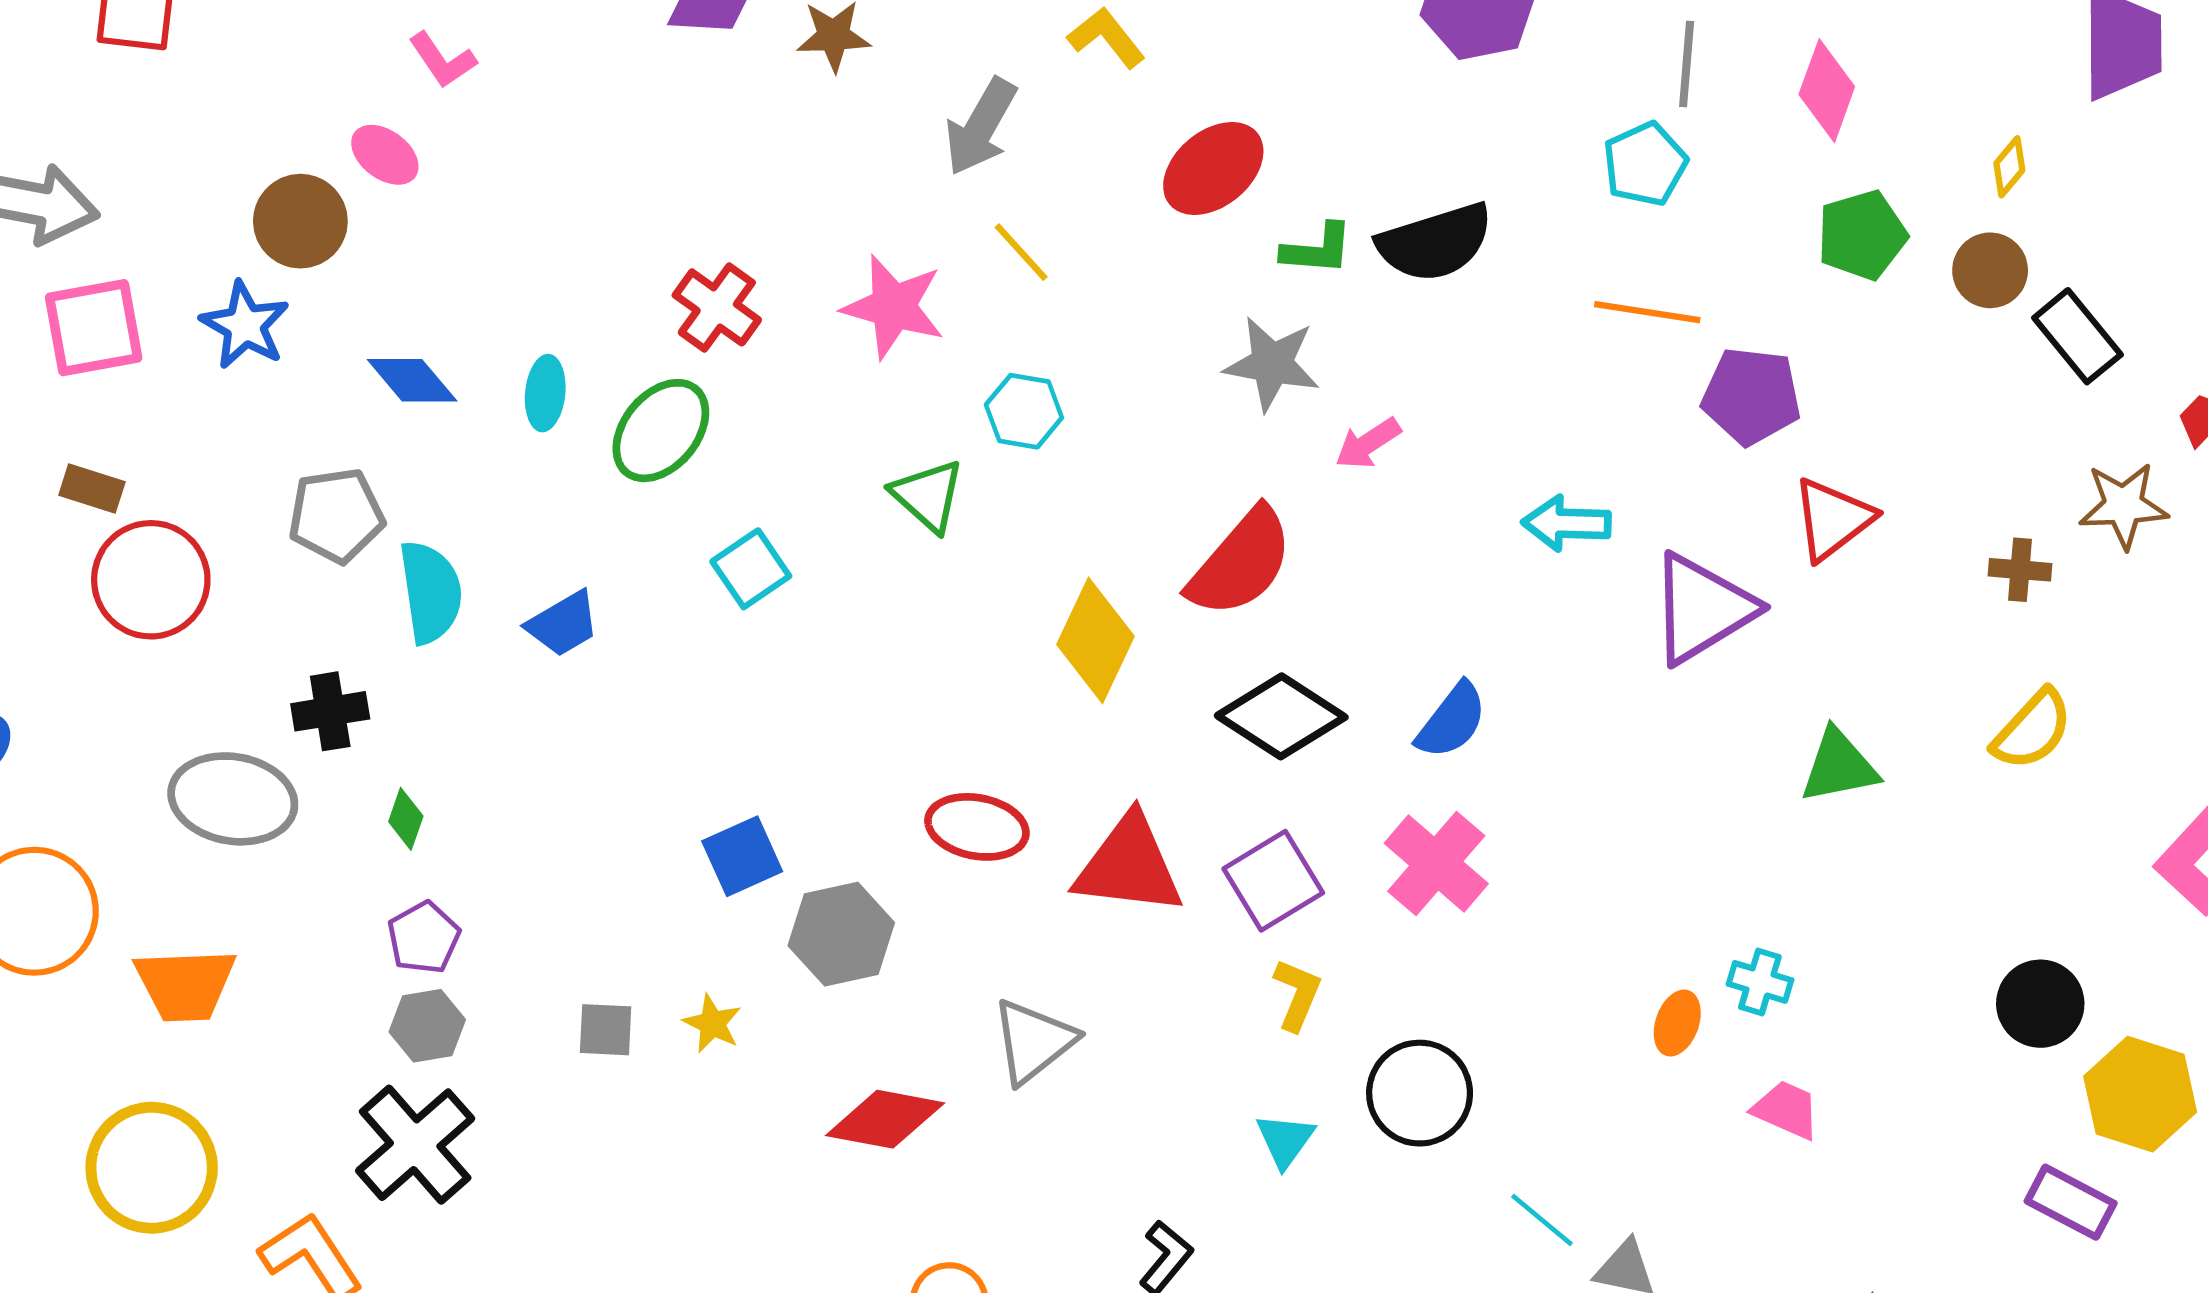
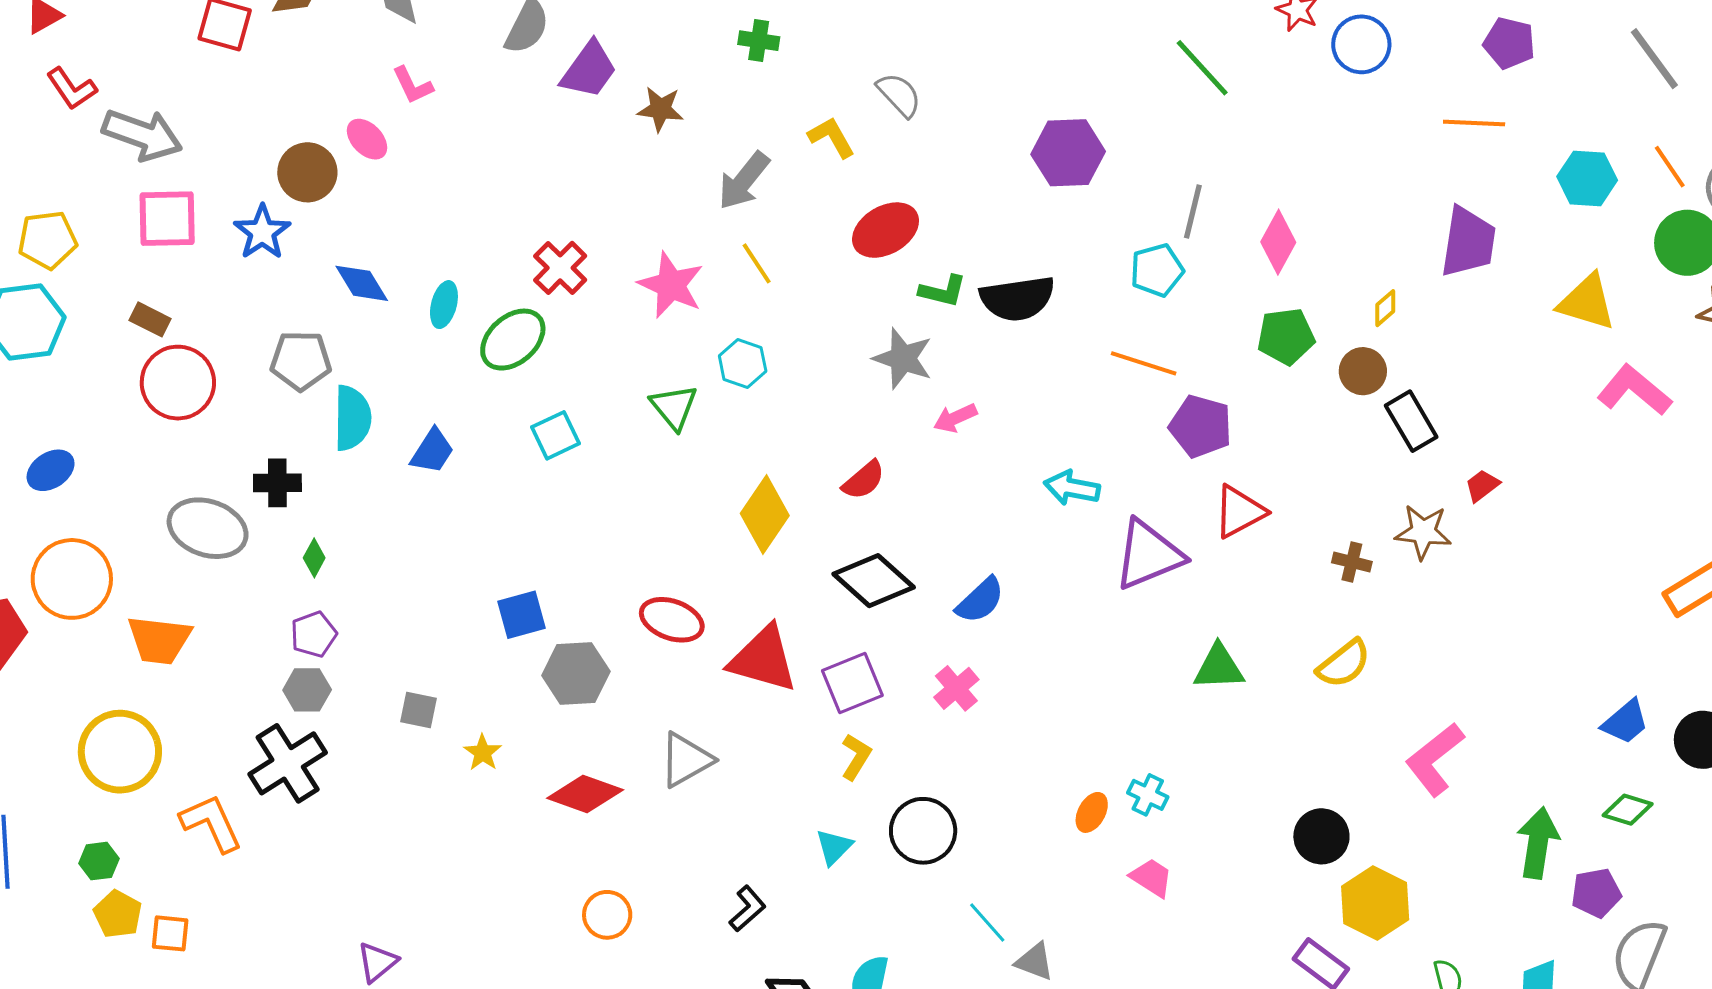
red semicircle: (1241, 563) -> (864, 480), size x0.6
blue trapezoid: (563, 624) -> (432, 451), turned -36
pink cross: (1436, 864) -> (956, 688), size x0.7
yellow star: (712, 1023) -> (483, 753), moved

